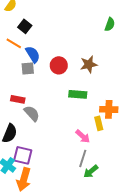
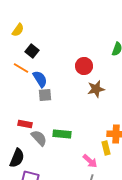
red circle: (59, 65) -> (84, 66), moved
gray square: (28, 68) -> (45, 95), moved
green rectangle: (78, 94) -> (62, 134), moved

